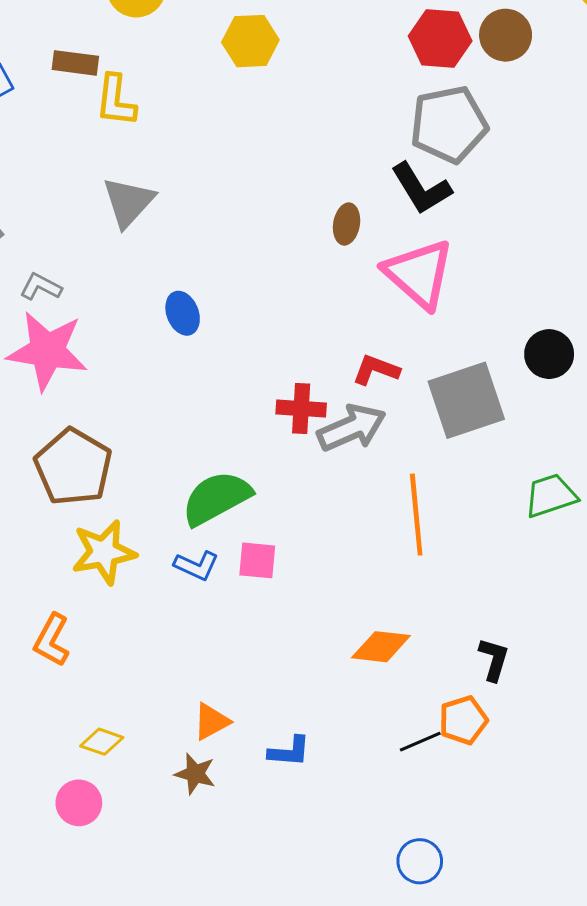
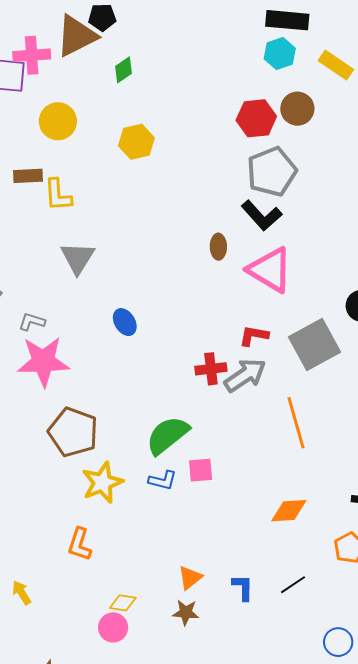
black line: (420, 742) -> (293, 585), moved
blue L-shape: (289, 751) -> (243, 587), turned -84
pink circle: (79, 803) -> (113, 627), moved

